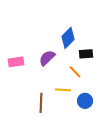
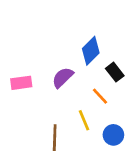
black rectangle: (86, 54) -> (115, 72), turned 56
yellow line: (63, 90) -> (84, 120), turned 63

